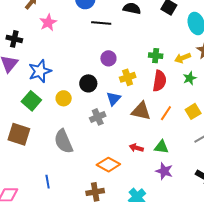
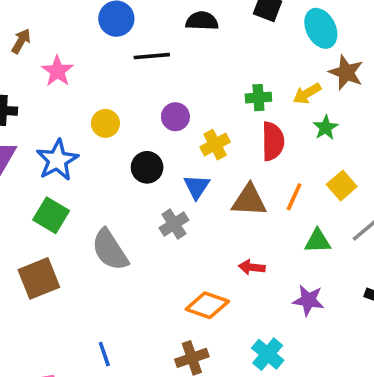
yellow circle: (64, 98) -> (105, 123), moved
brown square: (19, 134) -> (39, 278), turned -30
gray semicircle: (64, 141) -> (110, 250), moved
green triangle: (161, 147) -> (318, 241), moved

